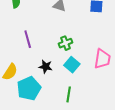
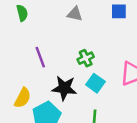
black star: (46, 67) -> (64, 88), size x1.5

